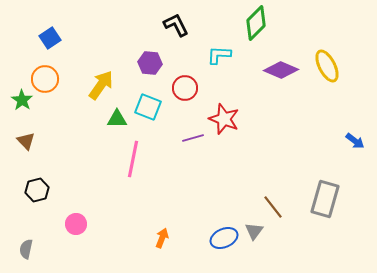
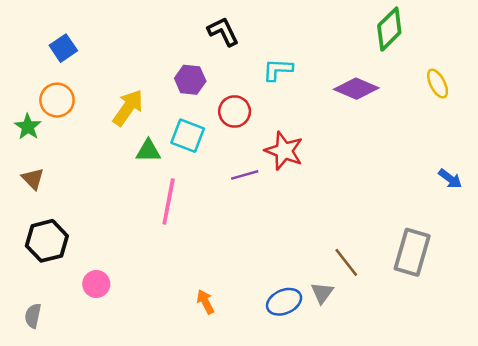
green diamond: (256, 23) -> (389, 29), moved
yellow ellipse: (327, 66) -> (438, 84), moved, size x0.7
black hexagon: (37, 190) -> (47, 241), size x1.4
orange arrow: (162, 238) -> (205, 302), turned -48

